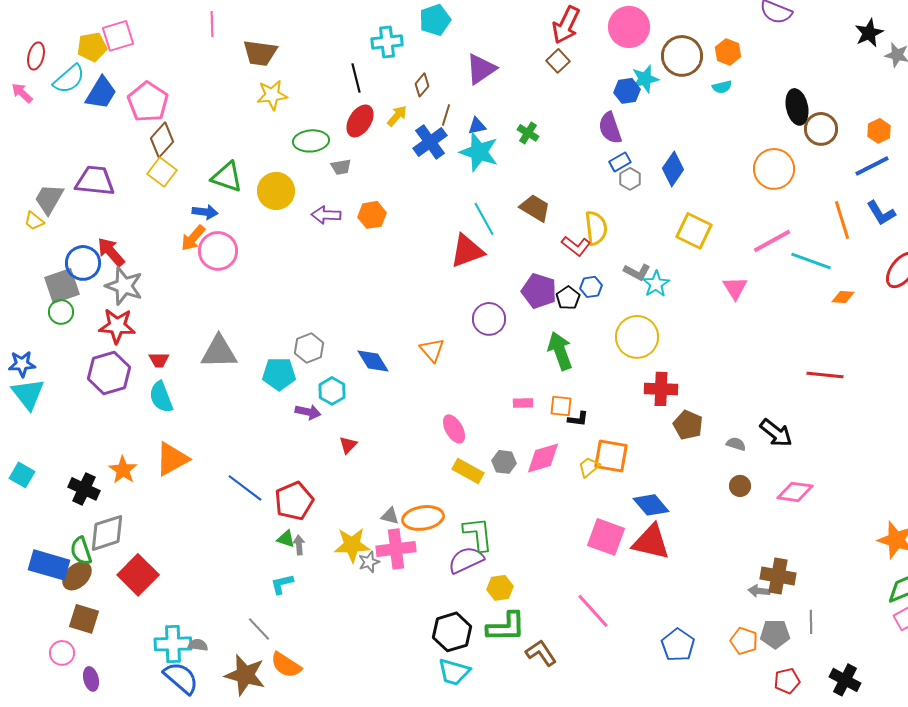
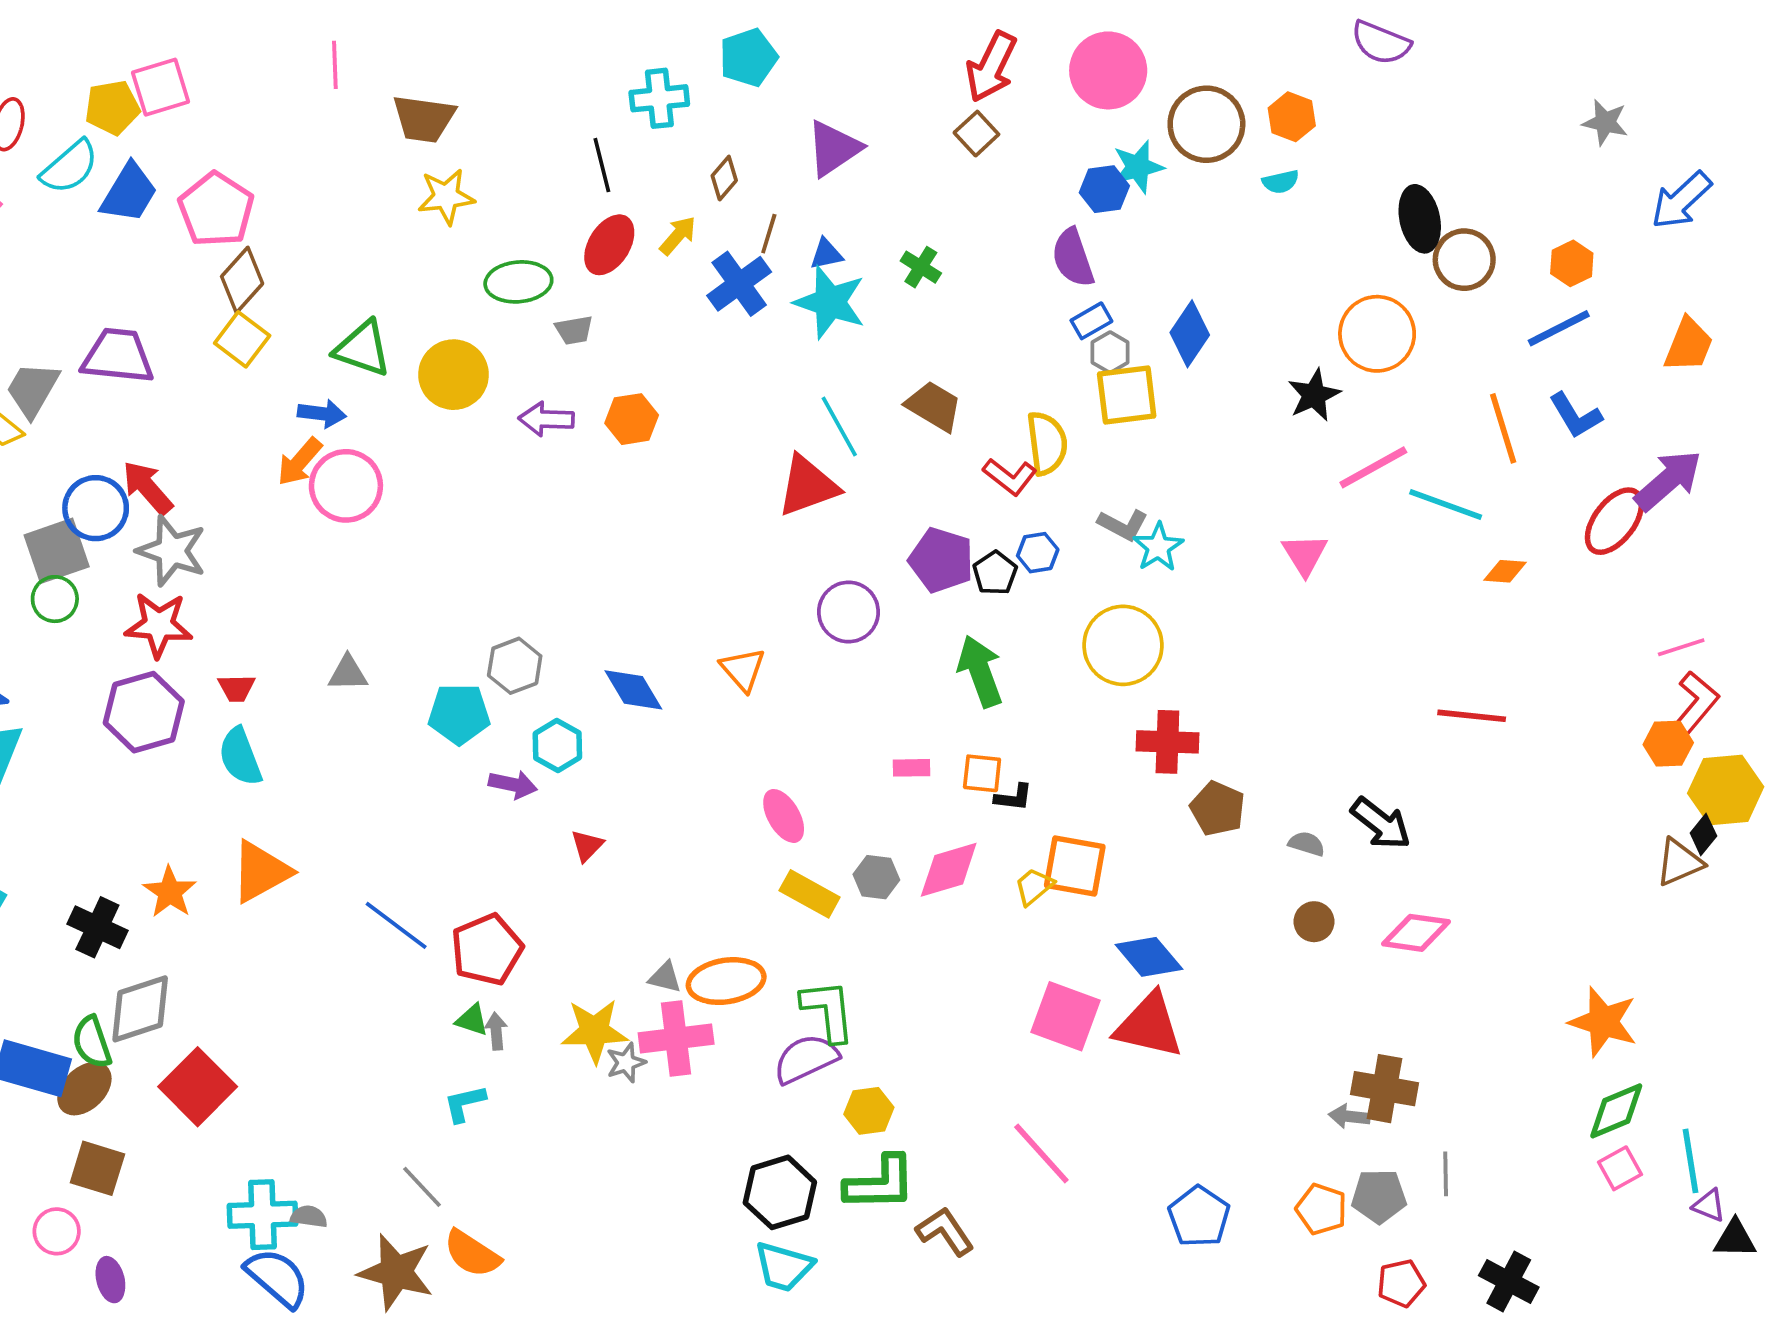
black star: (869, 33) -> (1314, 395), moved
yellow square: (694, 231) -> (1127, 395), moved, turned -33
gray triangle: (219, 352) -> (348, 673), size x0.6

